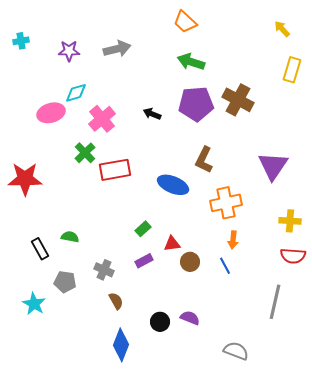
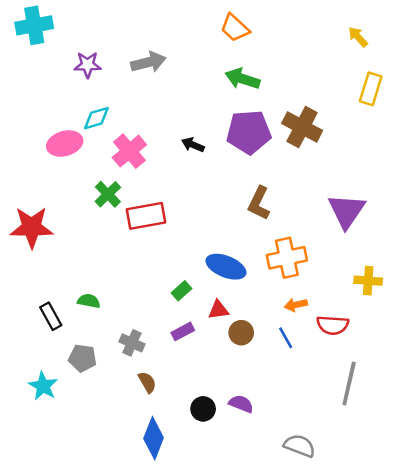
cyan cross: (21, 41) -> (34, 25), moved, size x1.8
blue ellipse: (173, 185) -> (226, 267), moved
orange arrow: (233, 240) -> (296, 305), turned 72
red semicircle: (293, 256) -> (333, 325), moved

